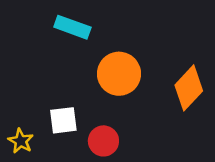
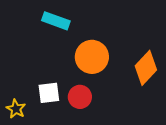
red circle: (103, 141) -> (80, 97), moved

